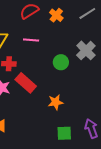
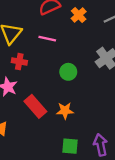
green circle: (61, 62) -> (68, 72), moved
red rectangle: (26, 83) -> (35, 106), moved

